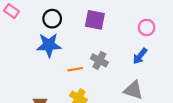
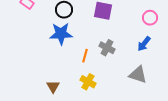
orange line: (75, 69) -> (85, 56), turned -64

